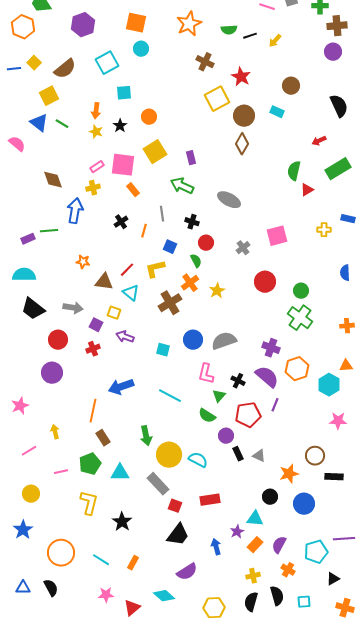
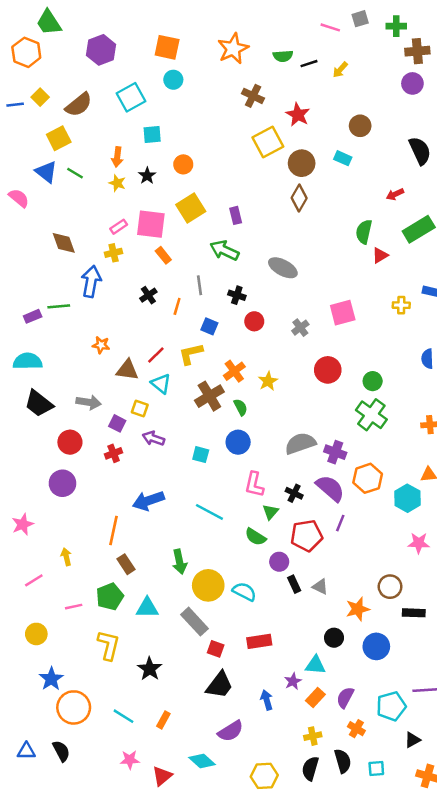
green semicircle: (196, 261) -> (241, 407), moved
gray semicircle: (224, 341) -> (300, 443), moved
blue star: (23, 530) -> (51, 679), moved

